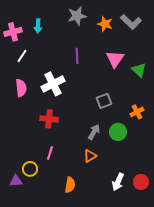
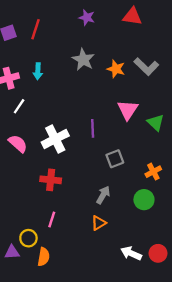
gray star: (77, 16) -> (83, 60), turned -30
purple line: (77, 56) -> (93, 128), moved
pink semicircle: (21, 88) -> (18, 144), turned -42
green circle: (118, 132) -> (144, 200), moved
white arrow: (118, 182) -> (131, 253), turned 90
orange semicircle: (70, 185) -> (44, 257), moved

